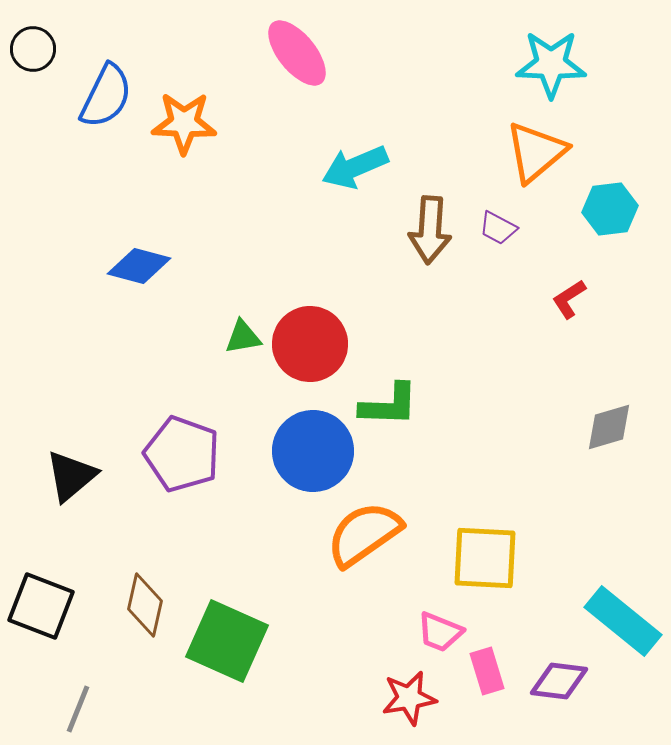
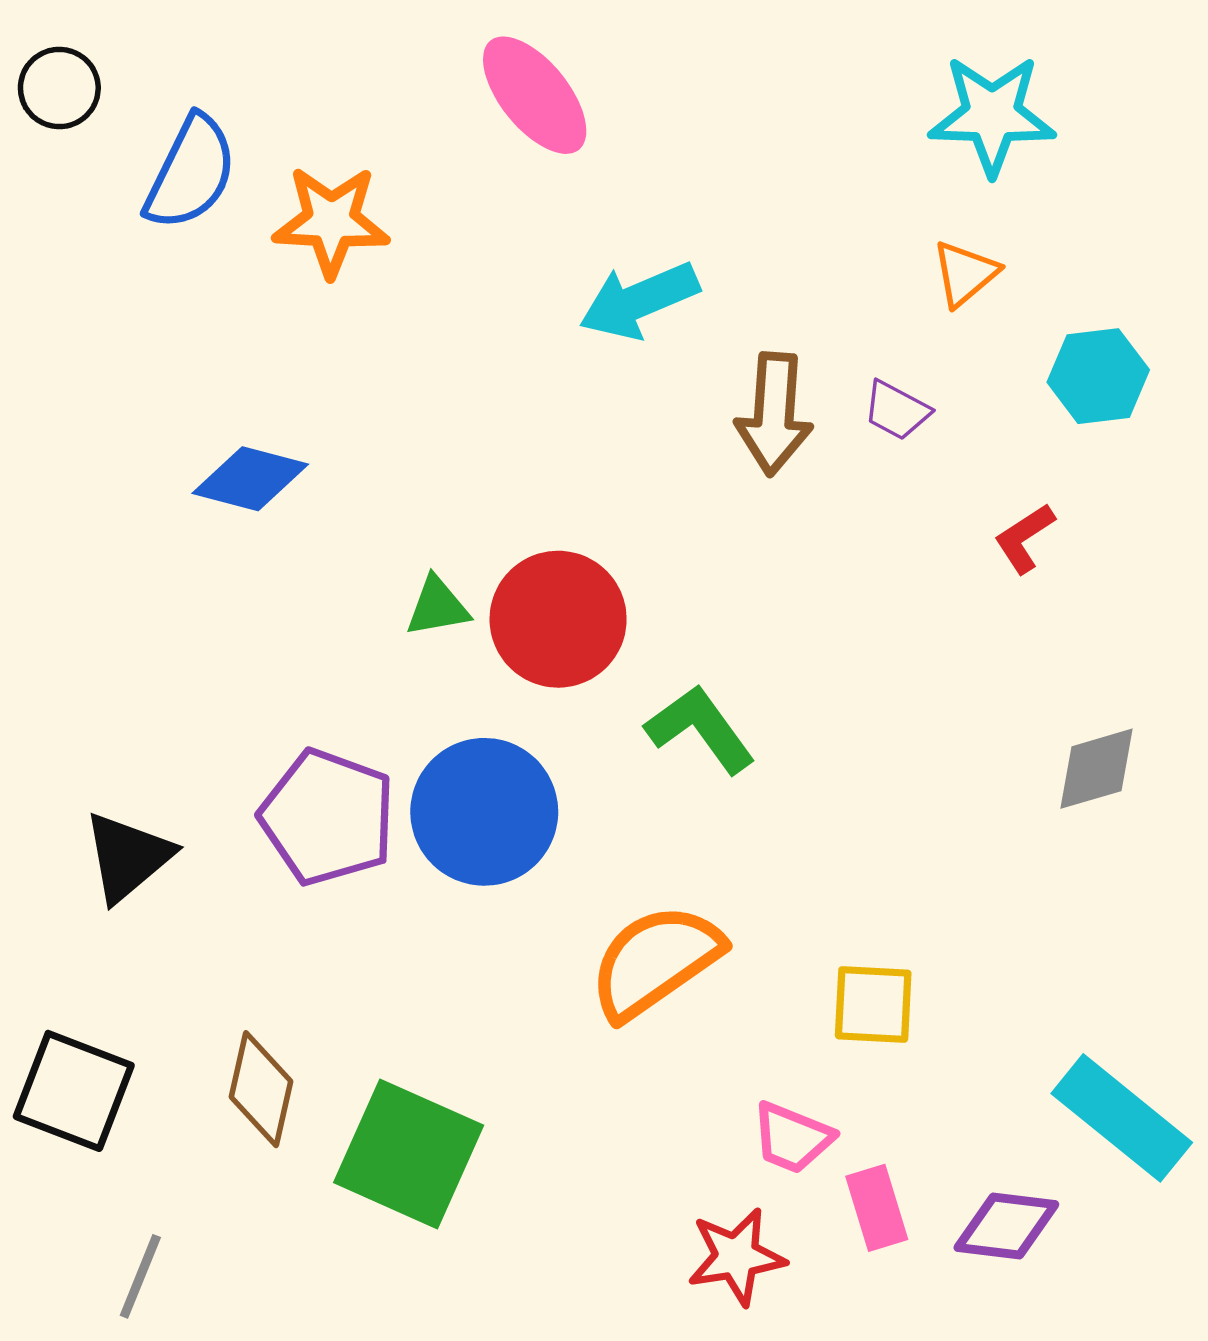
orange triangle: (536, 152) -> (965, 273), size x0.6
green L-shape: (389, 405) -> (700, 729), turned -128
blue circle: (313, 451) -> (484, 812), moved
yellow square: (485, 558) -> (873, 1005), size x0.7

